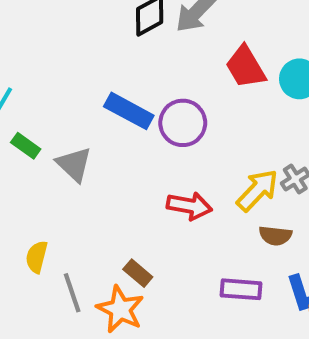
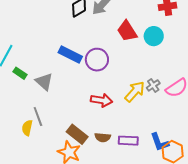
brown semicircle: (275, 236) -> (103, 137), moved
brown rectangle: (138, 273) -> (77, 134), size x1.5
gray line: (72, 293) -> (38, 116), moved

